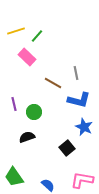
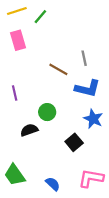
pink rectangle: (27, 57) -> (18, 40), moved, turned 30
green circle: (34, 112) -> (47, 112), moved

